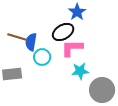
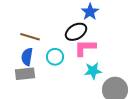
blue semicircle: (31, 42) -> (27, 57), moved

